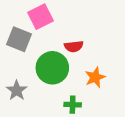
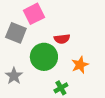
green cross: (73, 105) -> (61, 88), turned -32

